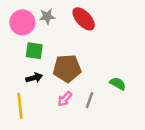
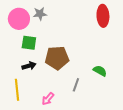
red ellipse: (84, 19) -> (103, 16), moved, turned 40
pink arrow: (65, 99) -> (48, 99), moved

